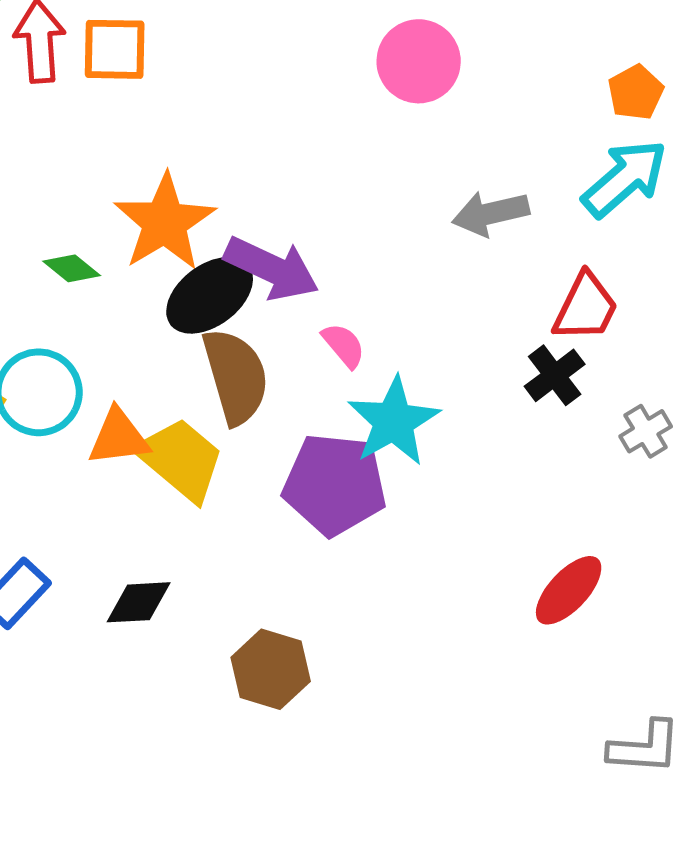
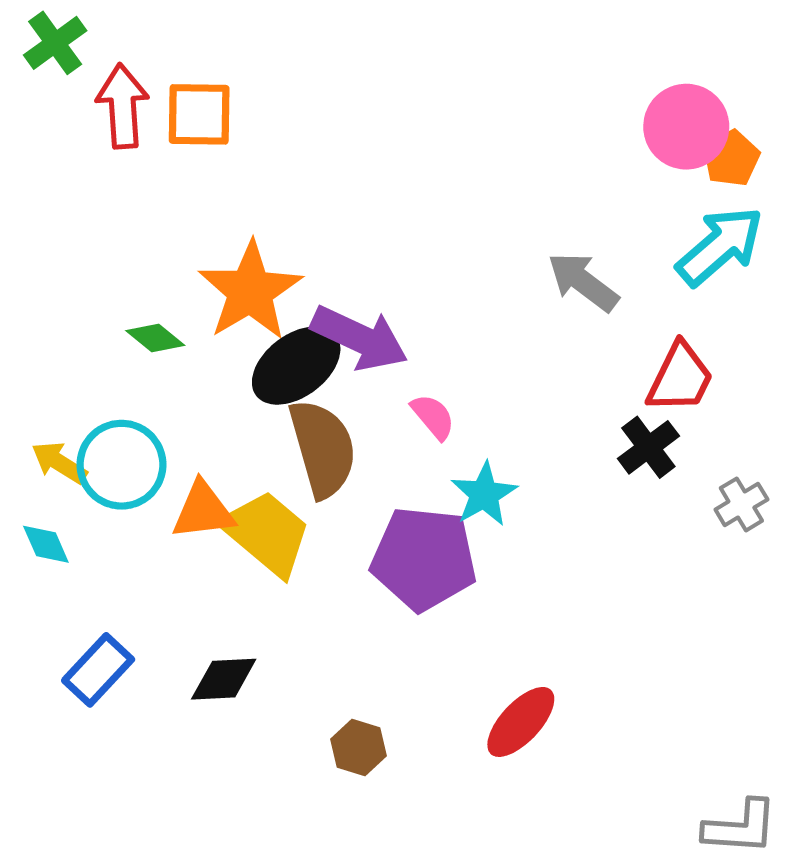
pink circle: (419, 61) -> (686, 127), moved
gray arrow: (491, 213) -> (583, 282), turned 50
cyan star: (394, 421) -> (484, 494), size x0.7
red ellipse: (569, 590) -> (521, 722), moved
brown hexagon: (271, 669) -> (358, 748), size x0.7

